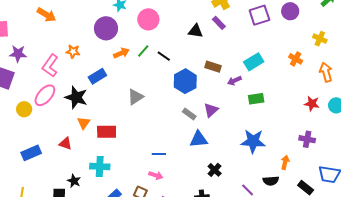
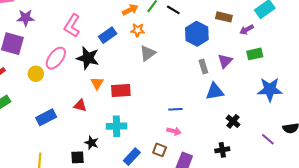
orange star: (73, 51) -> (138, 30), moved
pink L-shape: (50, 66) -> (72, 26), moved
green rectangle: (256, 99) -> (255, 54), moved
gray rectangle: (189, 114) -> (203, 67), turned 40

